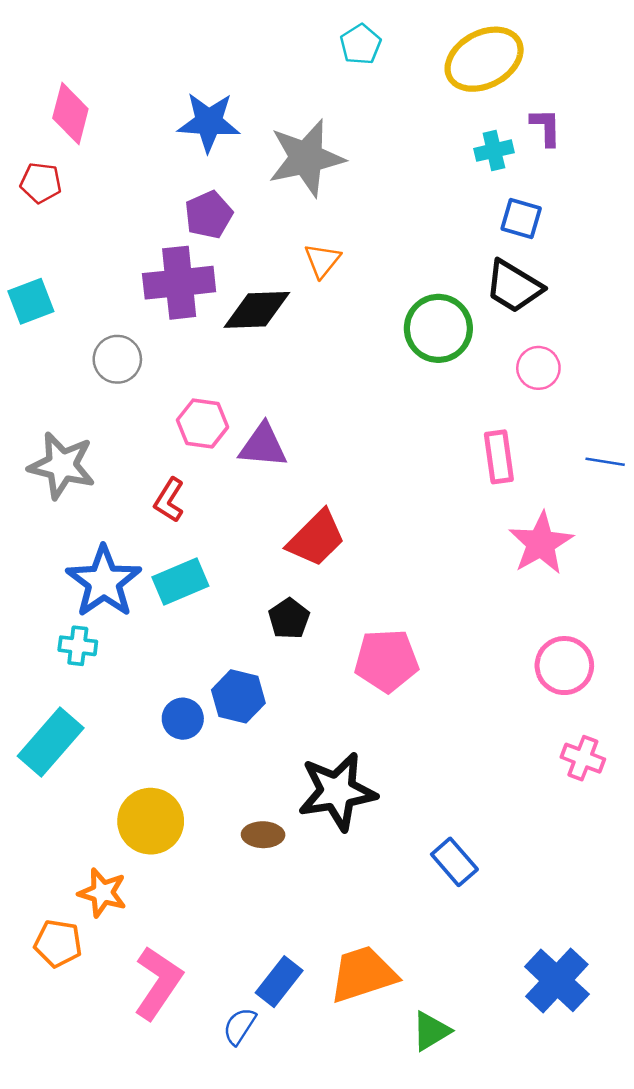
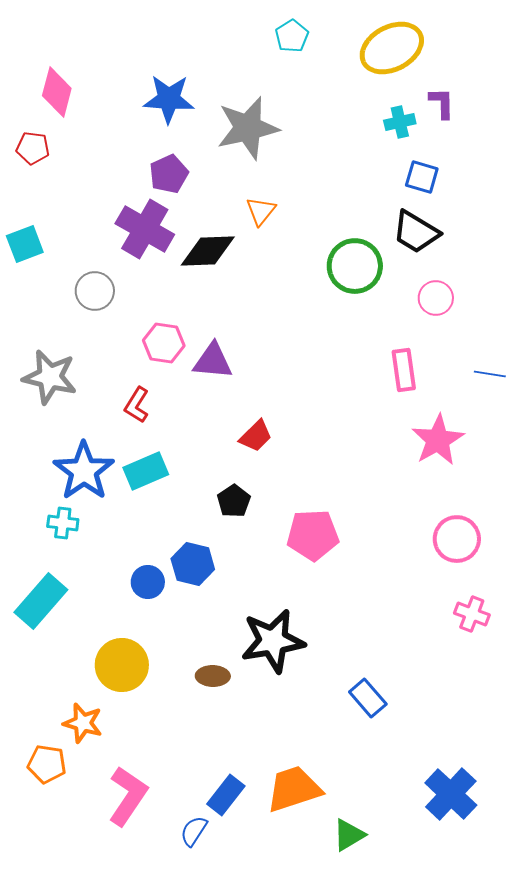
purple cross: (179, 283) -> (145, 229), turned 36
red trapezoid: (316, 538) -> (256, 436), size x0.7

